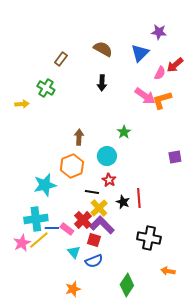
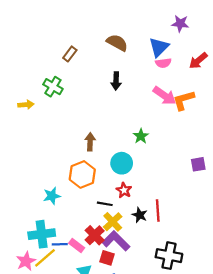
pink semicircle: (160, 73) -> (163, 63), moved, turned 56
cyan star: (45, 185) -> (52, 196), size x0.7

